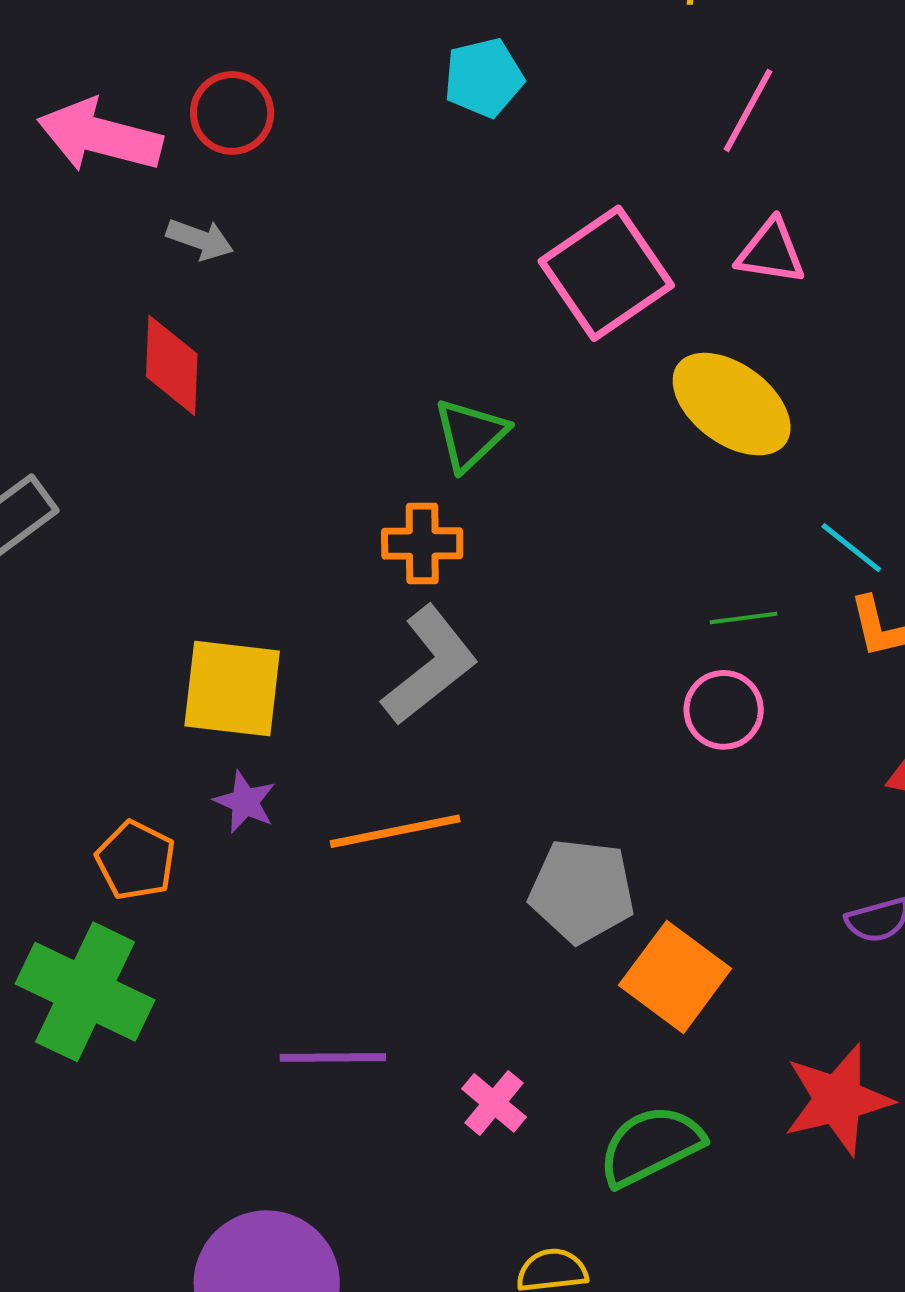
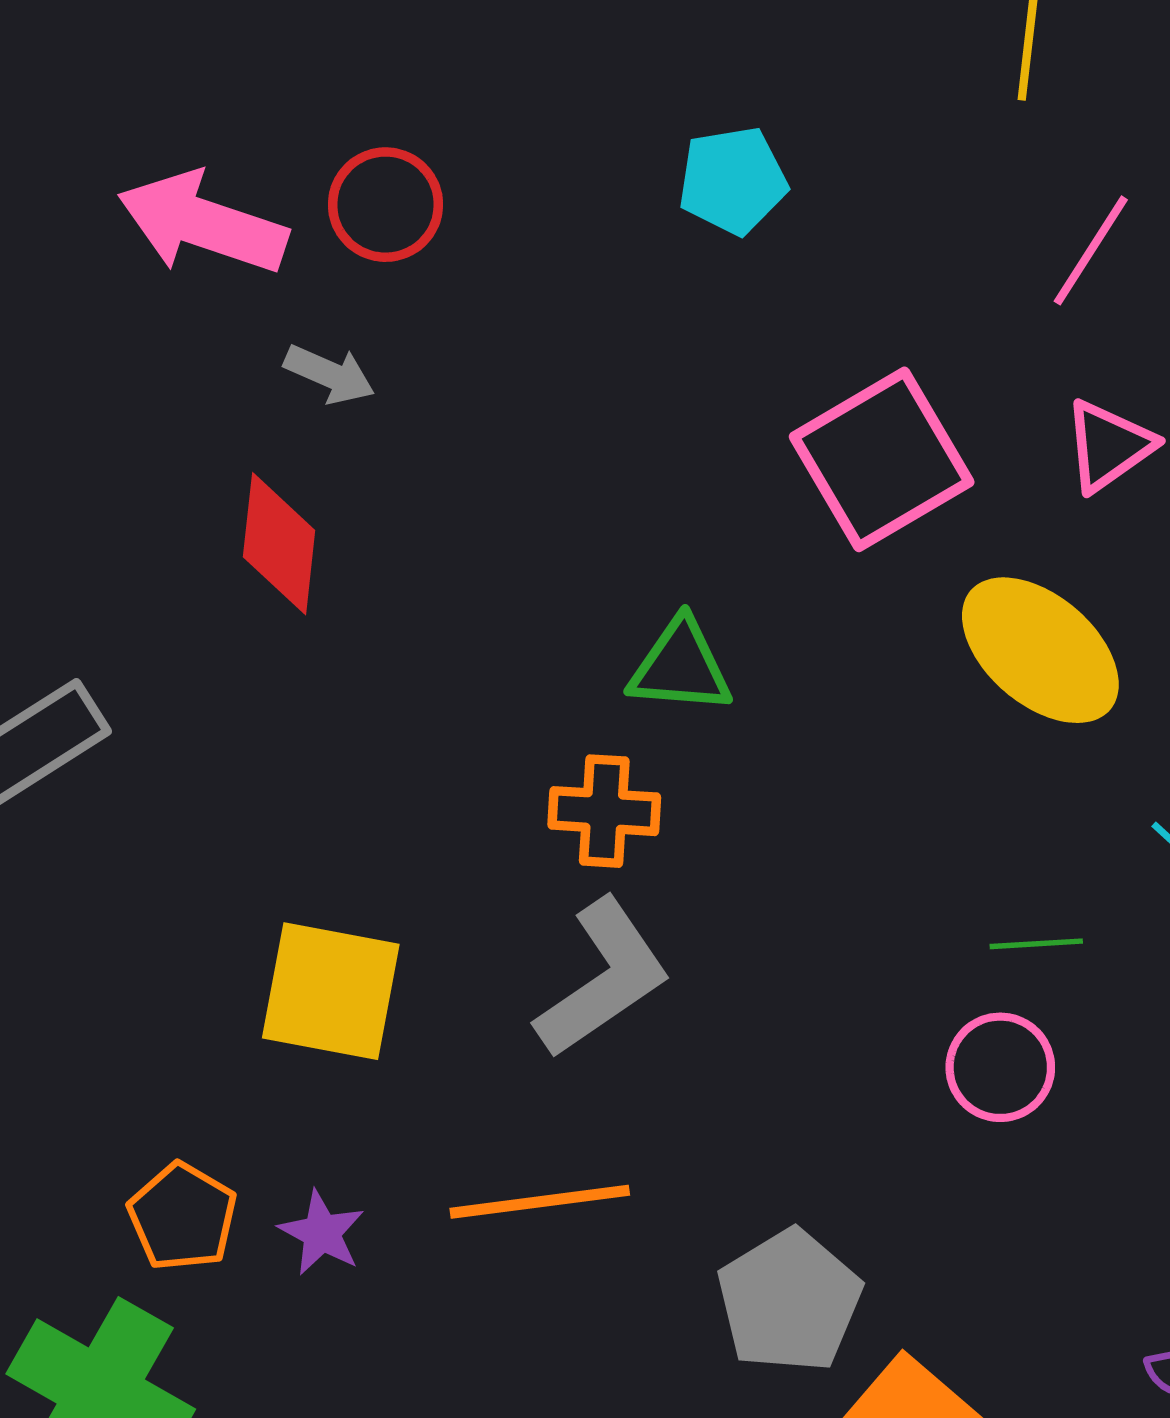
pink triangle: (771, 252) -> (1109, 446), turned -48
green triangle: (470, 434) -> (680, 667), turned 44
purple star: (245, 802) -> (322, 1233), moved
gray pentagon: (582, 891) -> (789, 1301), turned 30

